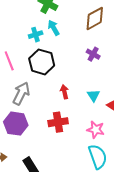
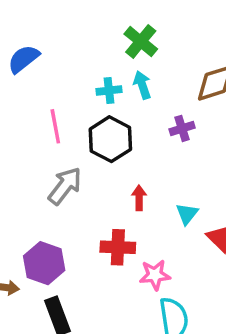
purple cross: (93, 54) -> (182, 128), moved, turned 32
purple hexagon: (16, 124) -> (44, 263), moved
pink star: (96, 130) -> (155, 275), moved, turned -30

